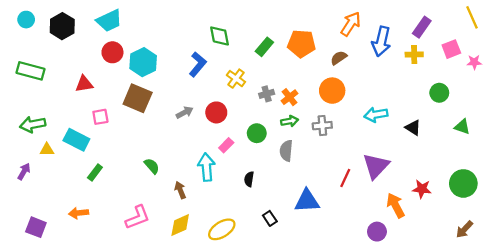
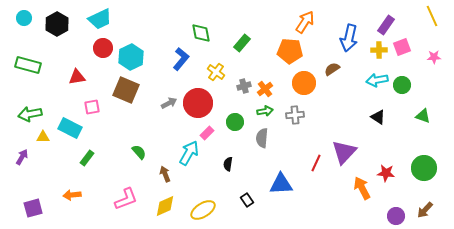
orange arrow: (351, 24) -> (305, 22), moved
orange pentagon: (302, 44) -> (290, 51), moved
pink square: (451, 49) -> (402, 47), moved
brown semicircle: (339, 58) -> (332, 69), moved
red circle: (216, 112) -> (198, 103), size x1.5
cyan arrow: (376, 115) -> (377, 80), moved
cyan arrow: (206, 167) -> (189, 153), turned 35
purple square: (36, 227) -> (33, 208), turned -36
purple circle: (377, 232) -> (396, 216), moved

